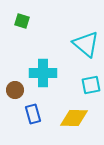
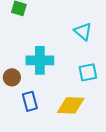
cyan triangle: (86, 44) -> (83, 31), size x0.7

